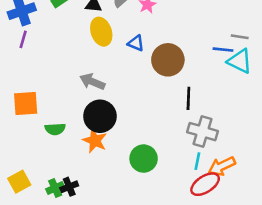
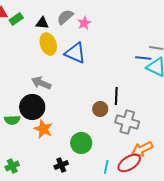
blue triangle: (136, 43) -> (75, 53), size x1.6
brown circle: (168, 60) -> (100, 109), moved, size x0.6
black circle: (100, 116) -> (32, 107), moved
cyan line: (197, 161) -> (106, 167), moved
black cross: (69, 187) -> (61, 165), moved

